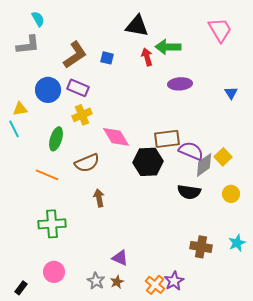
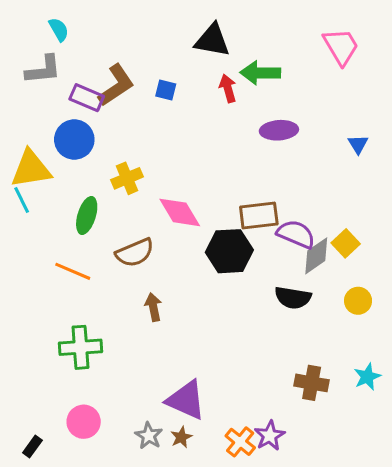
purple rectangle: (78, 88) -> (87, 98), moved
yellow triangle: (20, 109) -> (31, 169), size x1.8
purple triangle: (120, 258) -> (186, 400), size x1.6

